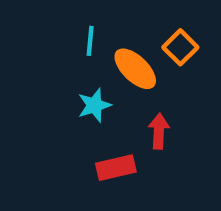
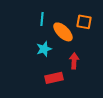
orange square: (180, 47) -> (84, 22), turned -35

